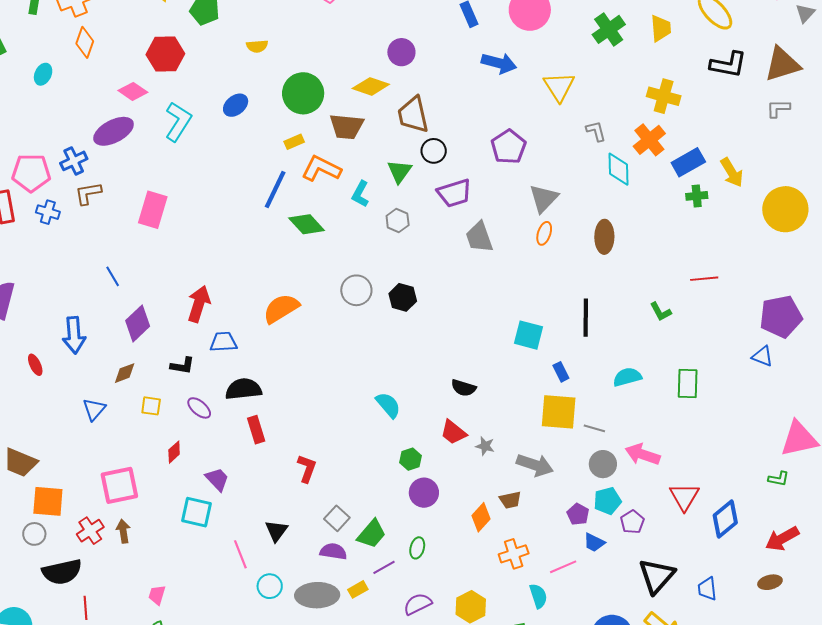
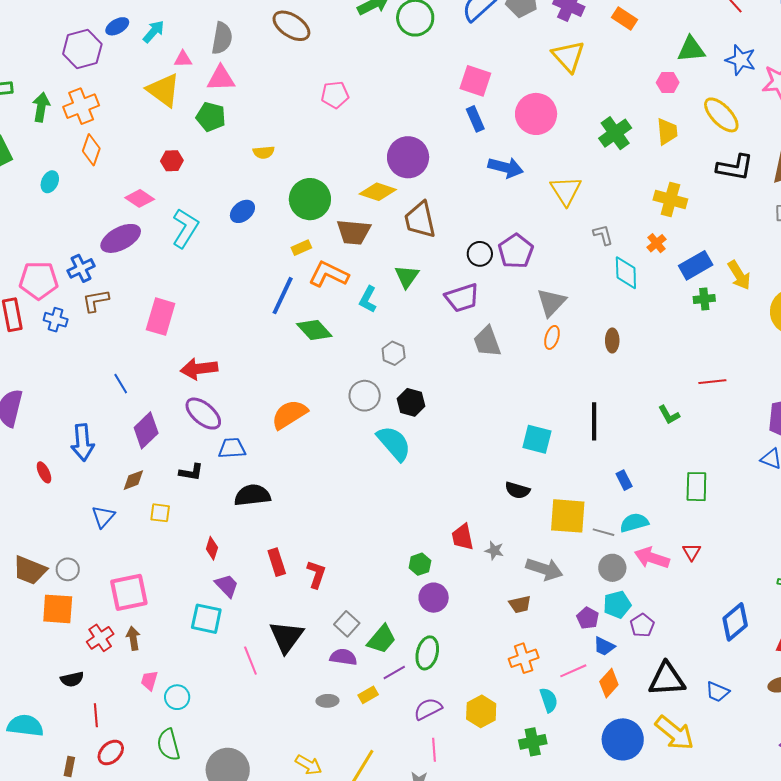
purple circle: (401, 52) -> (408, 157), size x1.5
red hexagon: (165, 54) -> (172, 161), size x0.6
orange cross: (649, 140) -> (657, 243), size x0.6
black circle: (434, 151) -> (480, 254), moved
gray hexagon: (398, 220) -> (394, 353), moved
brown ellipse: (604, 237) -> (612, 340), size x0.7
red arrow: (199, 304) -> (199, 369), moved, turned -114
blue rectangle: (561, 372) -> (624, 480), moved
cyan semicircle: (627, 377) -> (634, 523), moved
black semicircle: (464, 388) -> (517, 490), moved
cyan semicircle: (388, 405) -> (394, 443), moved, size x1.4
purple ellipse: (199, 408) -> (203, 414), moved, size x1.5
red rectangle: (256, 430) -> (277, 562), moved
red trapezoid: (453, 432) -> (463, 537), turned 40
red diamond: (174, 452) -> (212, 548), moved, turned -30
red triangle: (684, 497) -> (692, 552), moved, size x0.6
orange diamond: (481, 517) -> (609, 683), moved
black triangle: (276, 531) -> (286, 637), size x1.5
gray circle: (34, 534) -> (68, 569), moved
green ellipse: (417, 548) -> (427, 653), size x1.5
black semicircle: (62, 572) -> (72, 679), size x0.6
black triangle: (657, 576) -> (667, 679), turned 45
cyan circle: (270, 586) -> (177, 697), moved
blue trapezoid: (707, 589) -> (717, 692), turned -60
pink trapezoid: (157, 595) -> (149, 681), moved
gray ellipse: (317, 595) -> (327, 701), size x0.5

